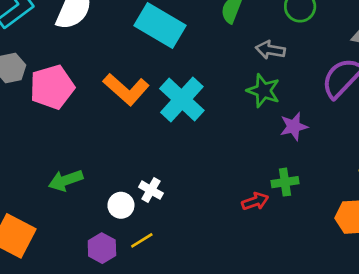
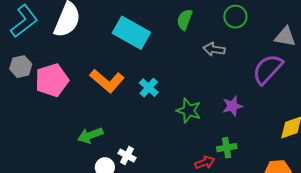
green star: (263, 91) -> (189, 111), moved
cyan cross: (182, 99) -> (149, 88), size x0.6
green arrow: (66, 180) -> (90, 135), moved

